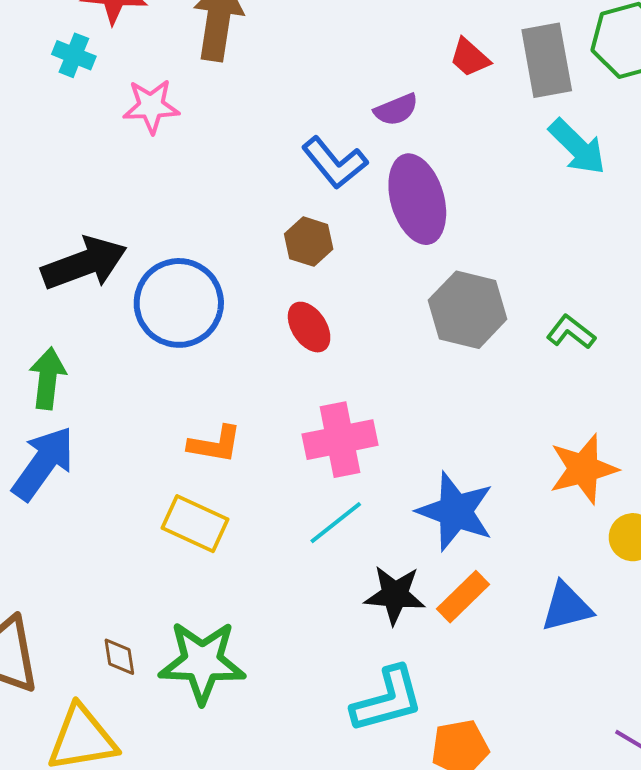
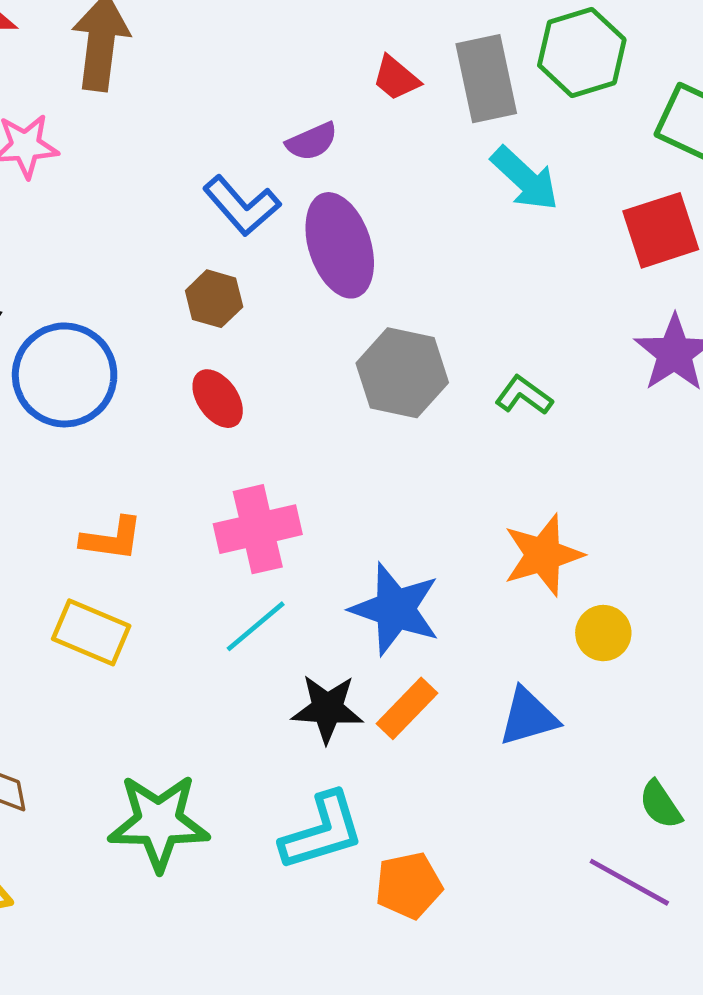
green star: (202, 662) -> (159, 822), moved

